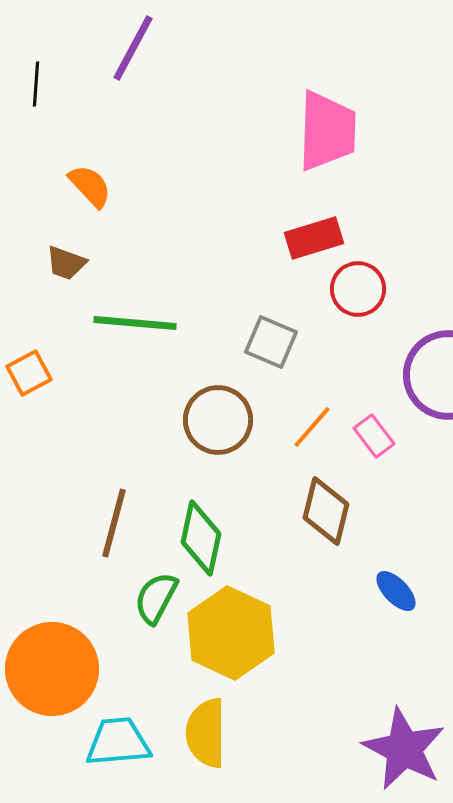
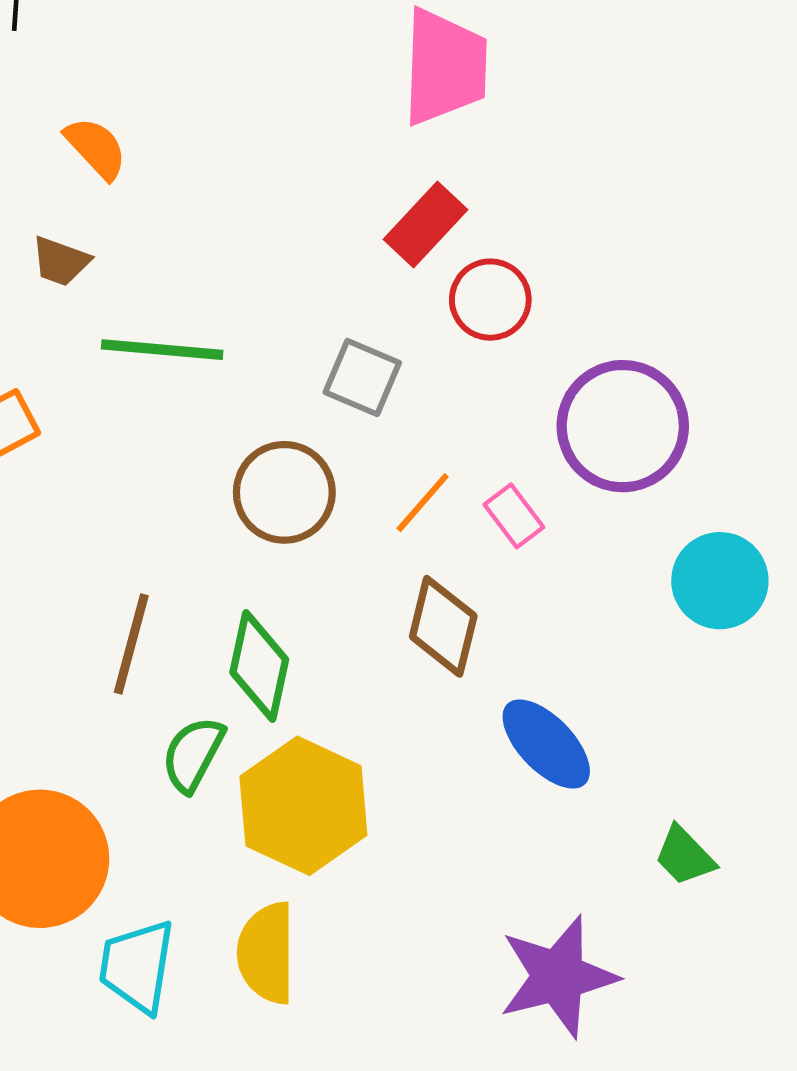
red rectangle: (314, 238) -> (426, 224), turned -30
blue ellipse: (396, 591) -> (546, 744), size x1.5
cyan trapezoid: (118, 742) -> (137, 966), turned -76
purple star: (404, 749) -> (558, 977), turned 30

